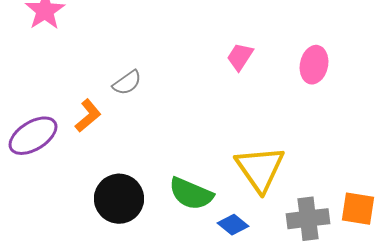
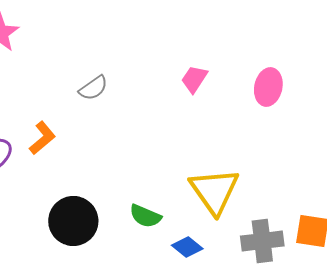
gray semicircle: (127, 83) -> (93, 88), moved
green semicircle: (191, 194) -> (145, 216), size x0.7

